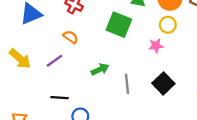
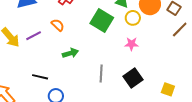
yellow circle: (168, 25) -> (133, 18), moved
purple line: (54, 61) -> (34, 36), moved
green arrow: (100, 69) -> (70, 53), moved

